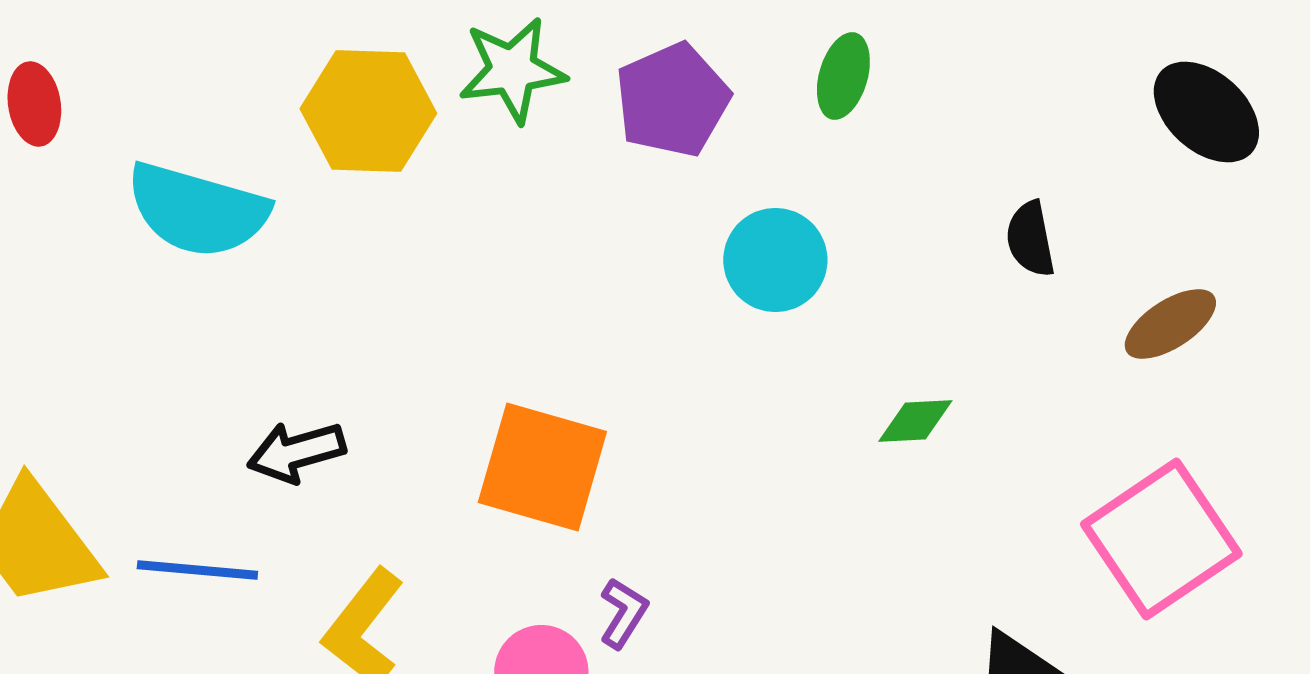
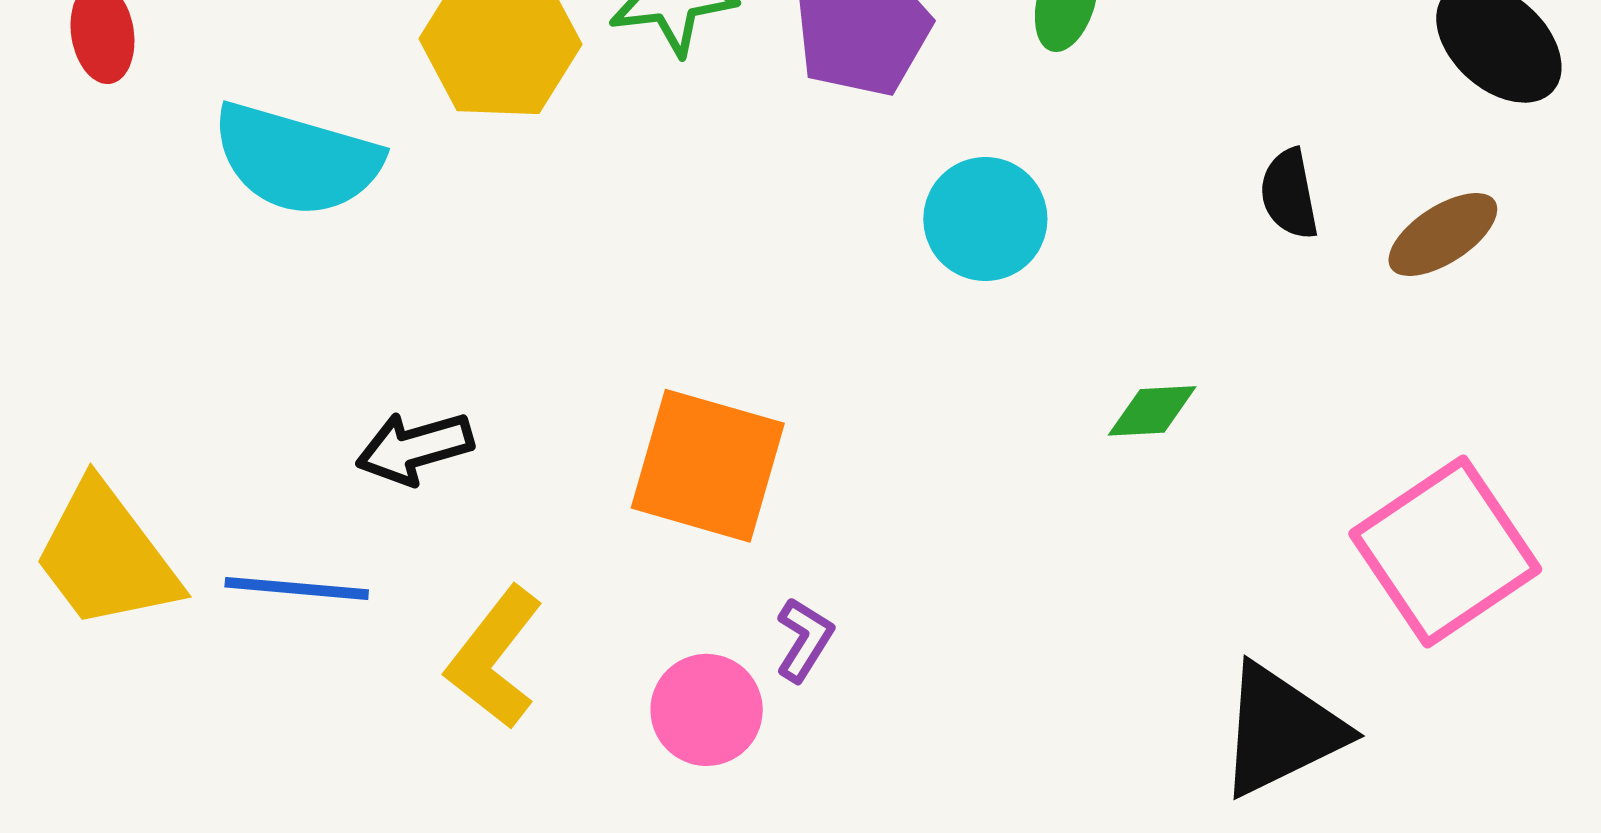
brown ellipse: (1170, 324) -> (1443, 235), moved

